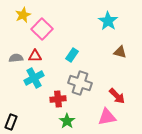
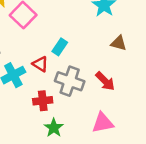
red triangle: (35, 56) -> (40, 64), moved, turned 32
red arrow: (117, 96) -> (105, 81), moved

